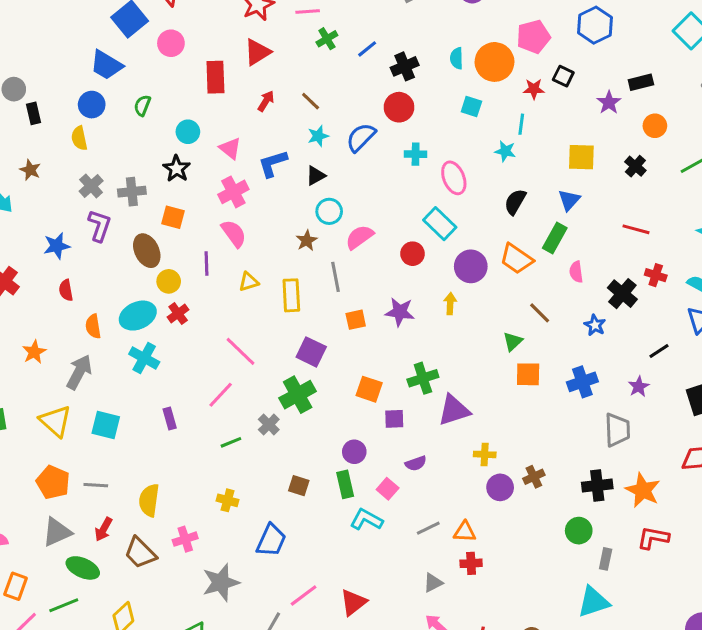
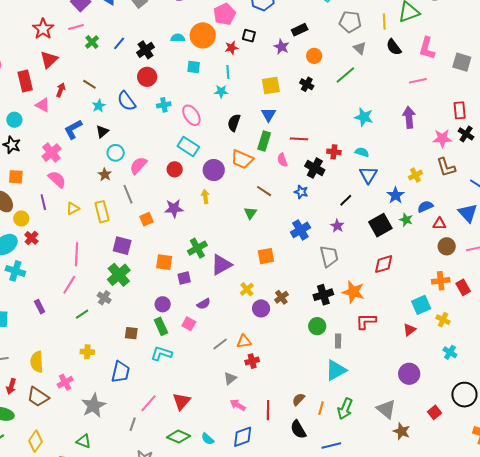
cyan semicircle: (457, 58) -> (178, 38), turned 104
blue semicircle: (361, 137) -> (126, 101), turned -70
pink triangle: (230, 148) -> (43, 105), moved
red line: (636, 229) -> (299, 139), moved
pink line: (240, 351) -> (76, 254), turned 60
orange square: (528, 374) -> (266, 256), moved
yellow cross: (485, 454) -> (247, 289), turned -32
cyan L-shape: (366, 520) -> (162, 353), moved

